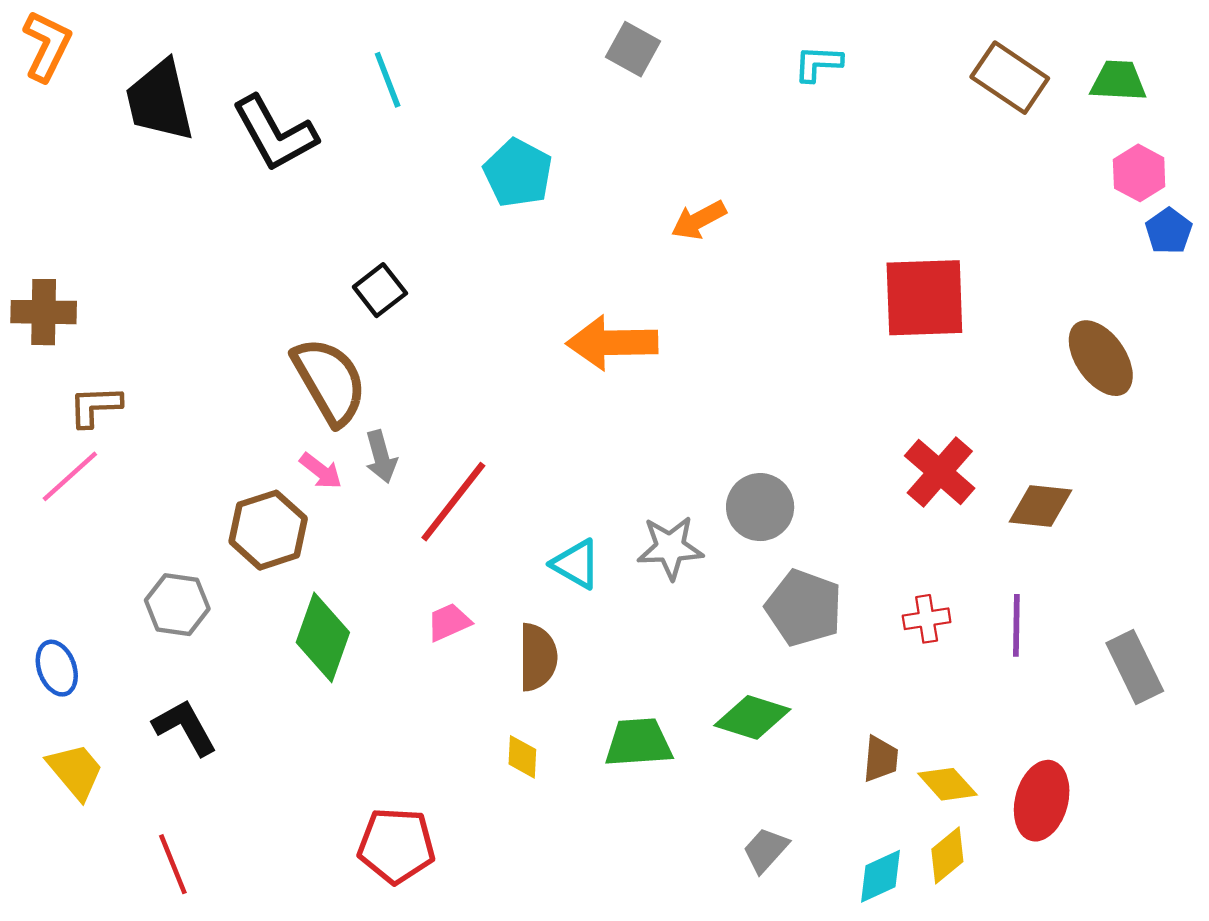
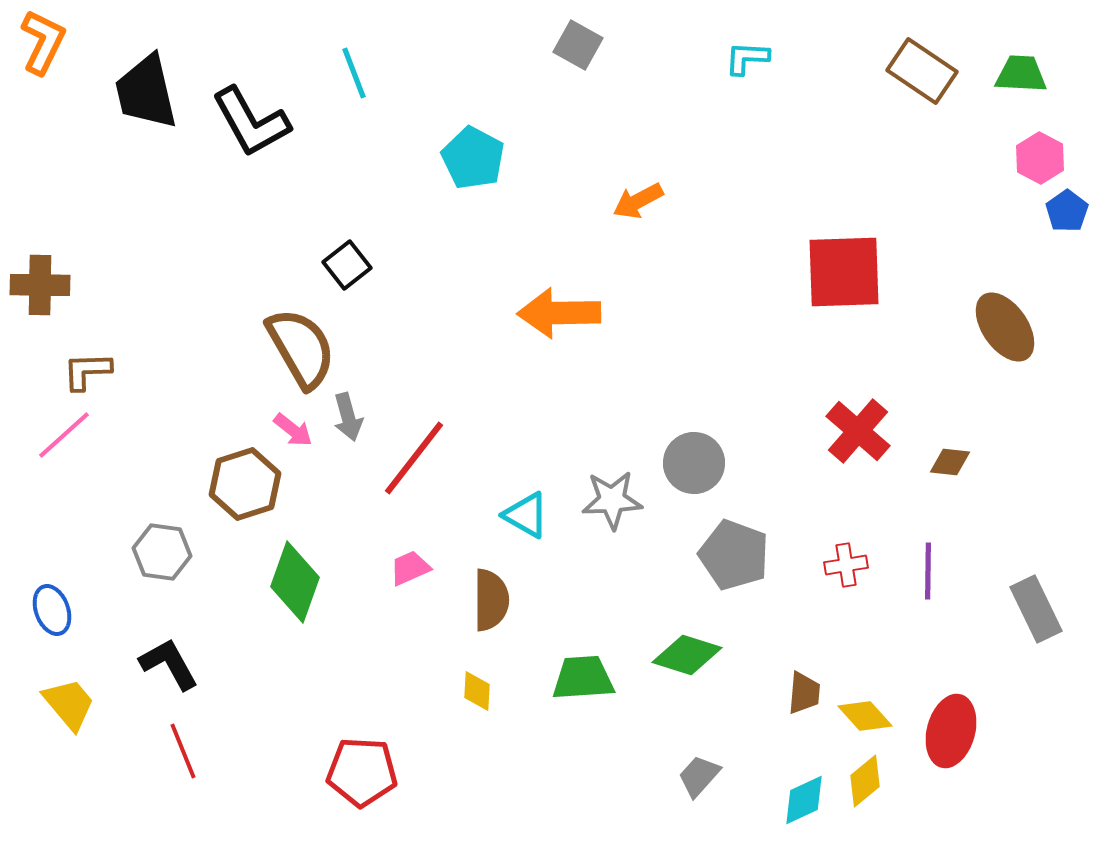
brown diamond: (1041, 506) -> (950, 462), size x0.7
red line: (173, 864) -> (183, 751), moved

